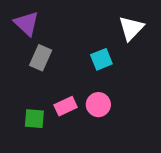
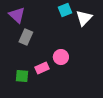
cyan square: (101, 59) -> (65, 10), moved
pink circle: (98, 105) -> (61, 57), moved

